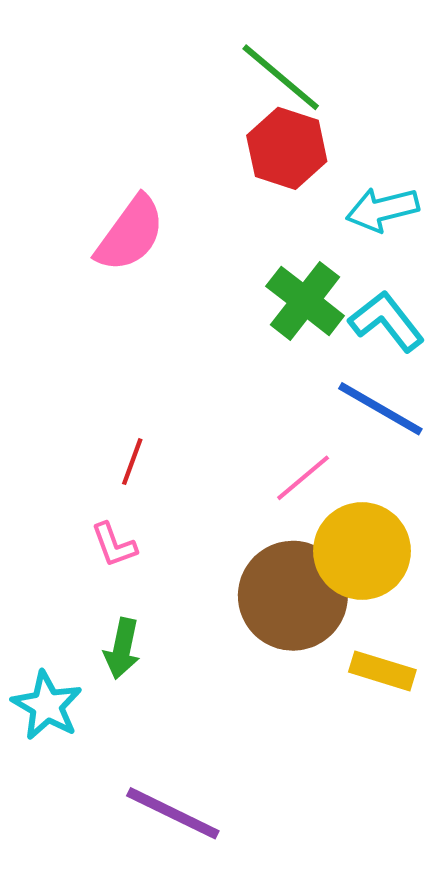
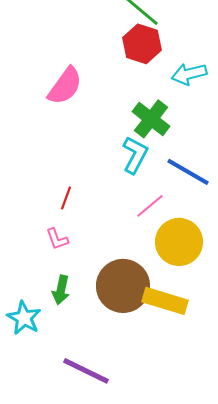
cyan L-shape: (386, 321) -> (135, 155), moved, turned 66
brown circle: (293, 596) -> (123, 286), moved
yellow rectangle: (382, 671) -> (165, 301), moved, size x1.4

